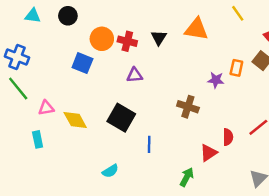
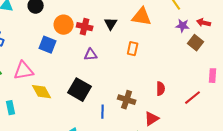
orange rectangle: (236, 68) -> (133, 49), moved
purple star: (216, 80) -> (183, 26), moved
brown cross: (188, 107) -> (127, 100), moved
pink triangle: (46, 108) -> (24, 71), moved, size x1.5
red semicircle: (228, 137) -> (161, 89), moved

